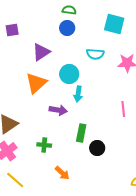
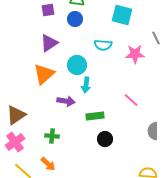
purple square: (12, 30) -> (48, 10), moved
pink line: (123, 109) -> (131, 100), turned -42
green rectangle: (81, 133) -> (95, 116), moved, turned 72
orange arrow: (62, 173) -> (48, 164), moved

